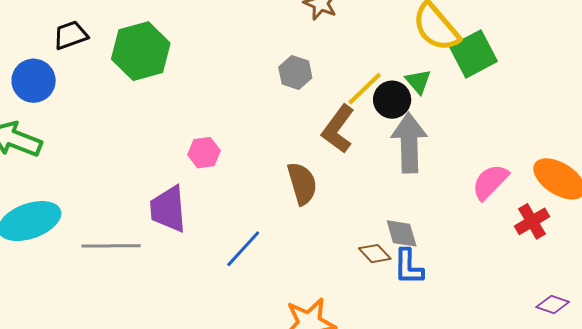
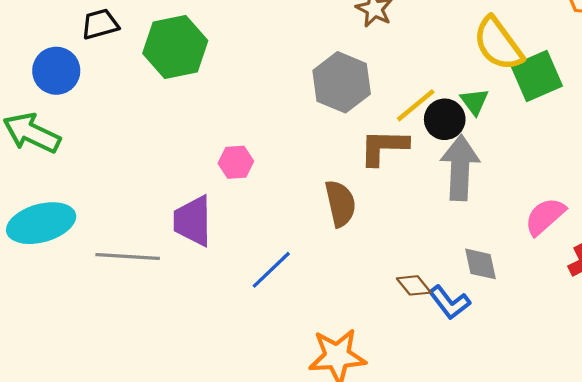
gray hexagon: (295, 73) -> (342, 82), size x1.6
brown L-shape: (338, 129) -> (384, 147), turned 51
gray diamond: (402, 233) -> (480, 264), moved
blue L-shape: (408, 267) -> (449, 302), turned -42

